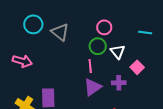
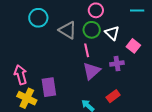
cyan circle: (33, 24) -> (38, 18), moved
gray triangle: (60, 32) -> (68, 30), moved
pink arrow: (22, 61) -> (21, 75), moved, turned -114

